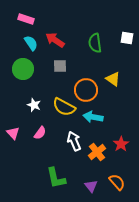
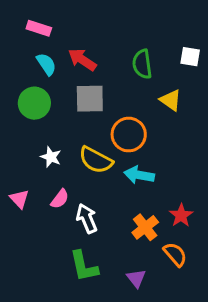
gray square: (60, 66) -> (90, 99), size x1.5
yellow triangle: (113, 79) -> (171, 100), moved
white arrow: (74, 141) -> (87, 218), moved
orange semicircle: (117, 182) -> (175, 254), moved

